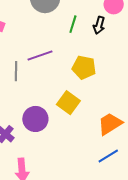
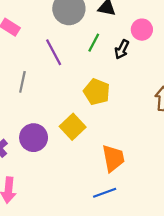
purple line: (40, 56) -> (54, 52), moved, turned 70
orange trapezoid: (110, 124) -> (113, 158), turned 100

